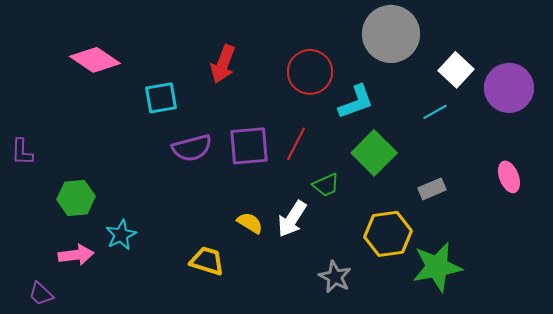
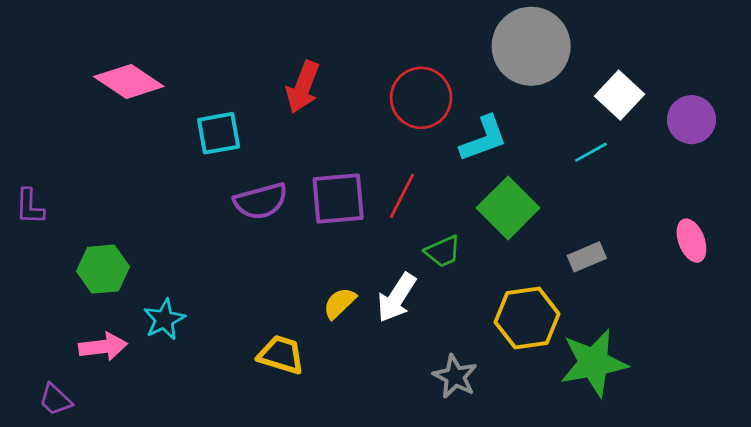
purple circle: (509, 88) -> (691, 120), size x0.7
yellow semicircle: (250, 223) -> (339, 303), turned -76

